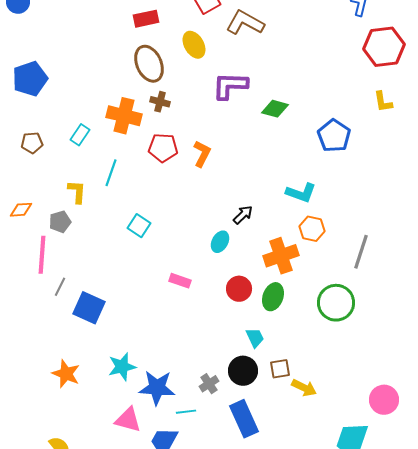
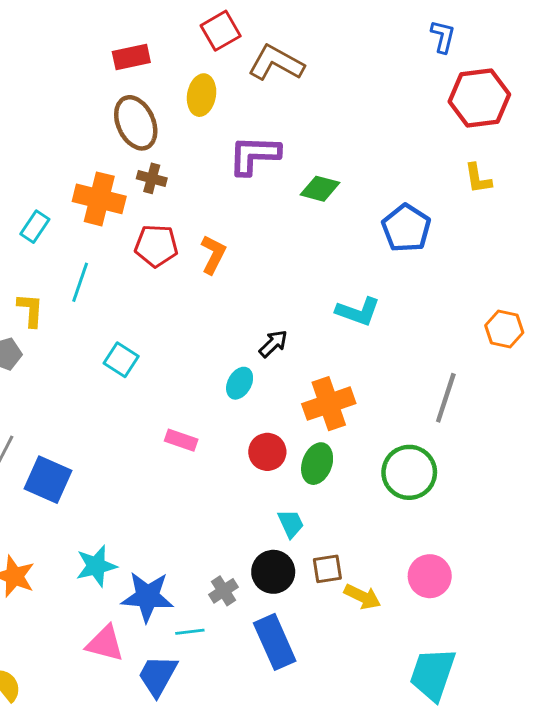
yellow ellipse: (194, 45) -> (202, 95), turned 40
orange hexagon: (312, 229) -> (504, 329), moved
pink circle: (384, 400) -> (430, 576), moved

